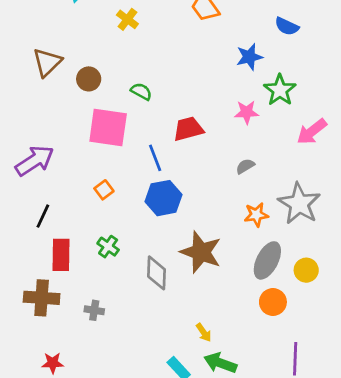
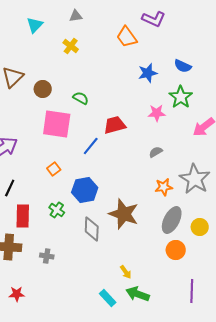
blue semicircle: (287, 26) -> (183, 66), moved
blue star: (249, 57) -> (148, 73), moved
blue line: (155, 158) -> (91, 146), turned 60
blue hexagon: (163, 198) -> (85, 190), moved

